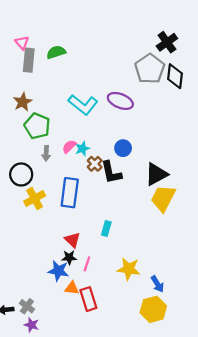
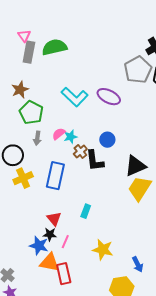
green semicircle: (56, 52) -> (54, 47), size x1.4
blue arrow: (157, 284) -> (138, 264), moved
orange triangle: (72, 288) -> (50, 262), size x1.5

